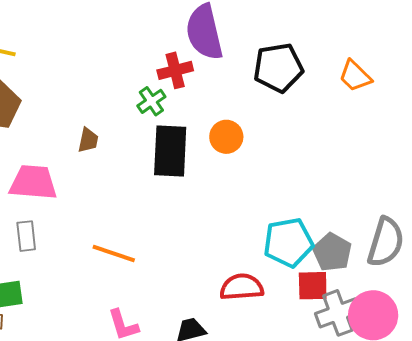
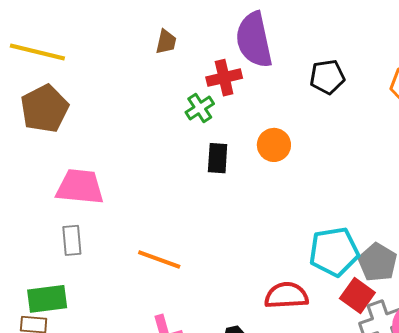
black pentagon: (278, 68) -> (327, 77), size x0.7
brown trapezoid: (88, 140) -> (166, 42), moved
black rectangle: (170, 151) -> (218, 158), size x0.6
red square: (313, 286) -> (357, 296), turned 36

